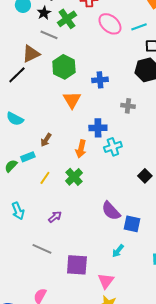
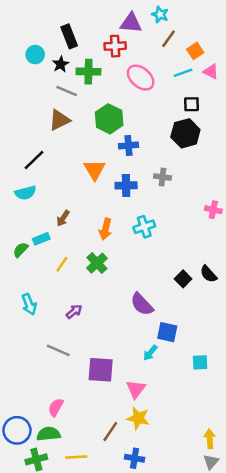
green cross: (67, 19) -> (88, 72), turned 36
cyan line: (139, 27) -> (183, 73), moved
brown triangle: (31, 54) -> (59, 120), moved
green hexagon: (64, 67) -> (109, 119), moved
black line: (17, 75) -> (34, 160), moved
cyan semicircle: (15, 119) -> (25, 193), turned -42
blue cross: (98, 128) -> (126, 185), moved
black square: (145, 176) -> (183, 279), moved
blue square: (132, 224) -> (167, 332), moved

